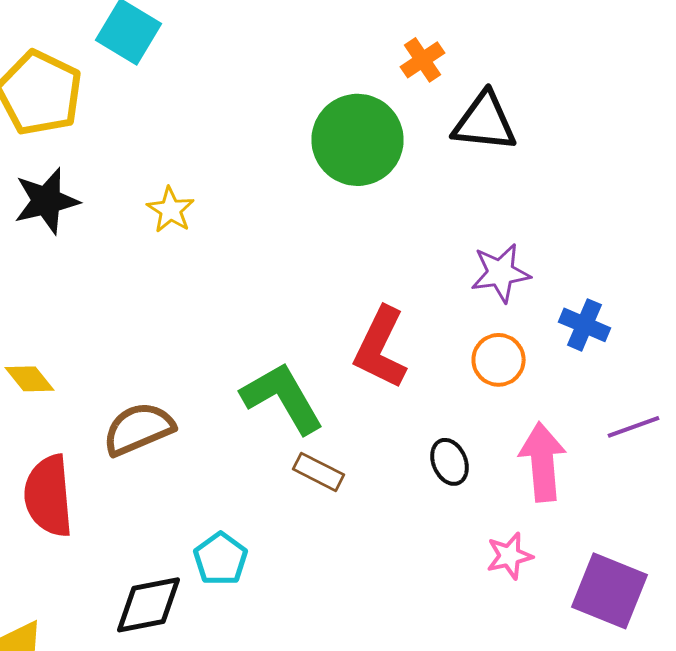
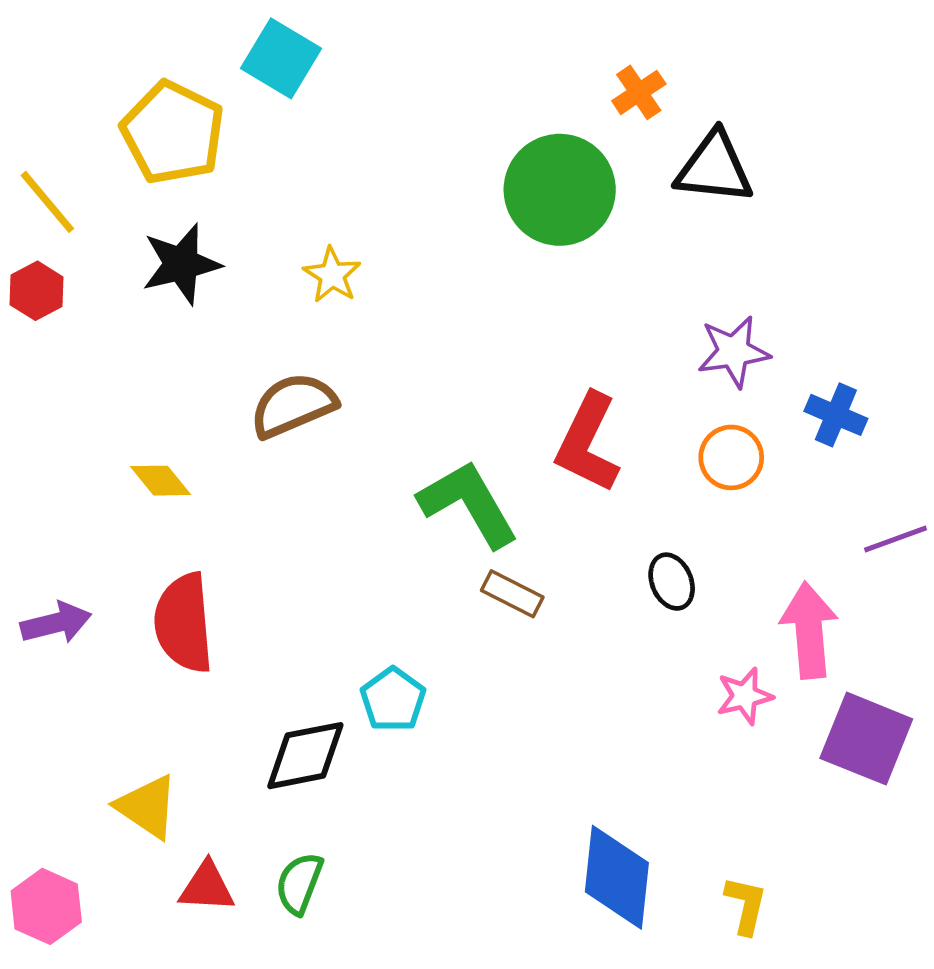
brown semicircle: (138, 429) -> (293, 405), moved
pink arrow: (542, 462) -> (809, 630), moved

